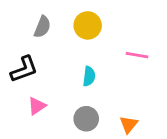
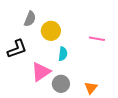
yellow circle: (88, 25) -> (51, 31), moved
pink triangle: (37, 106) -> (41, 72), moved, size x1.5

